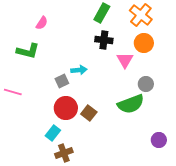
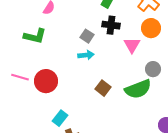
gray square: (62, 81) -> (87, 36), moved, turned -32
red circle: (66, 108) -> (46, 81), moved
brown square: (89, 113) -> (103, 88), moved

